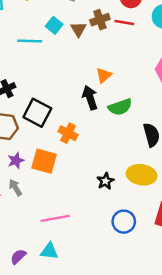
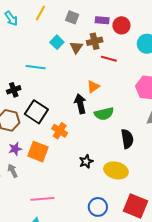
red line: (124, 22) -> (109, 59), moved
cyan line: (30, 41) -> (36, 67), moved
black star: (105, 181) -> (86, 161), moved

